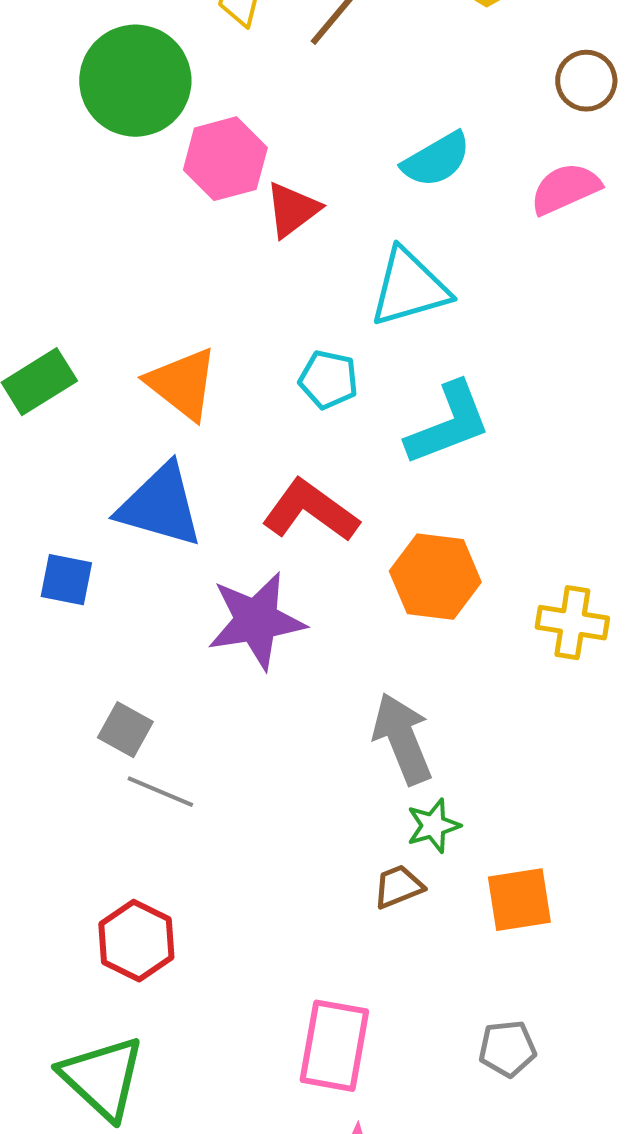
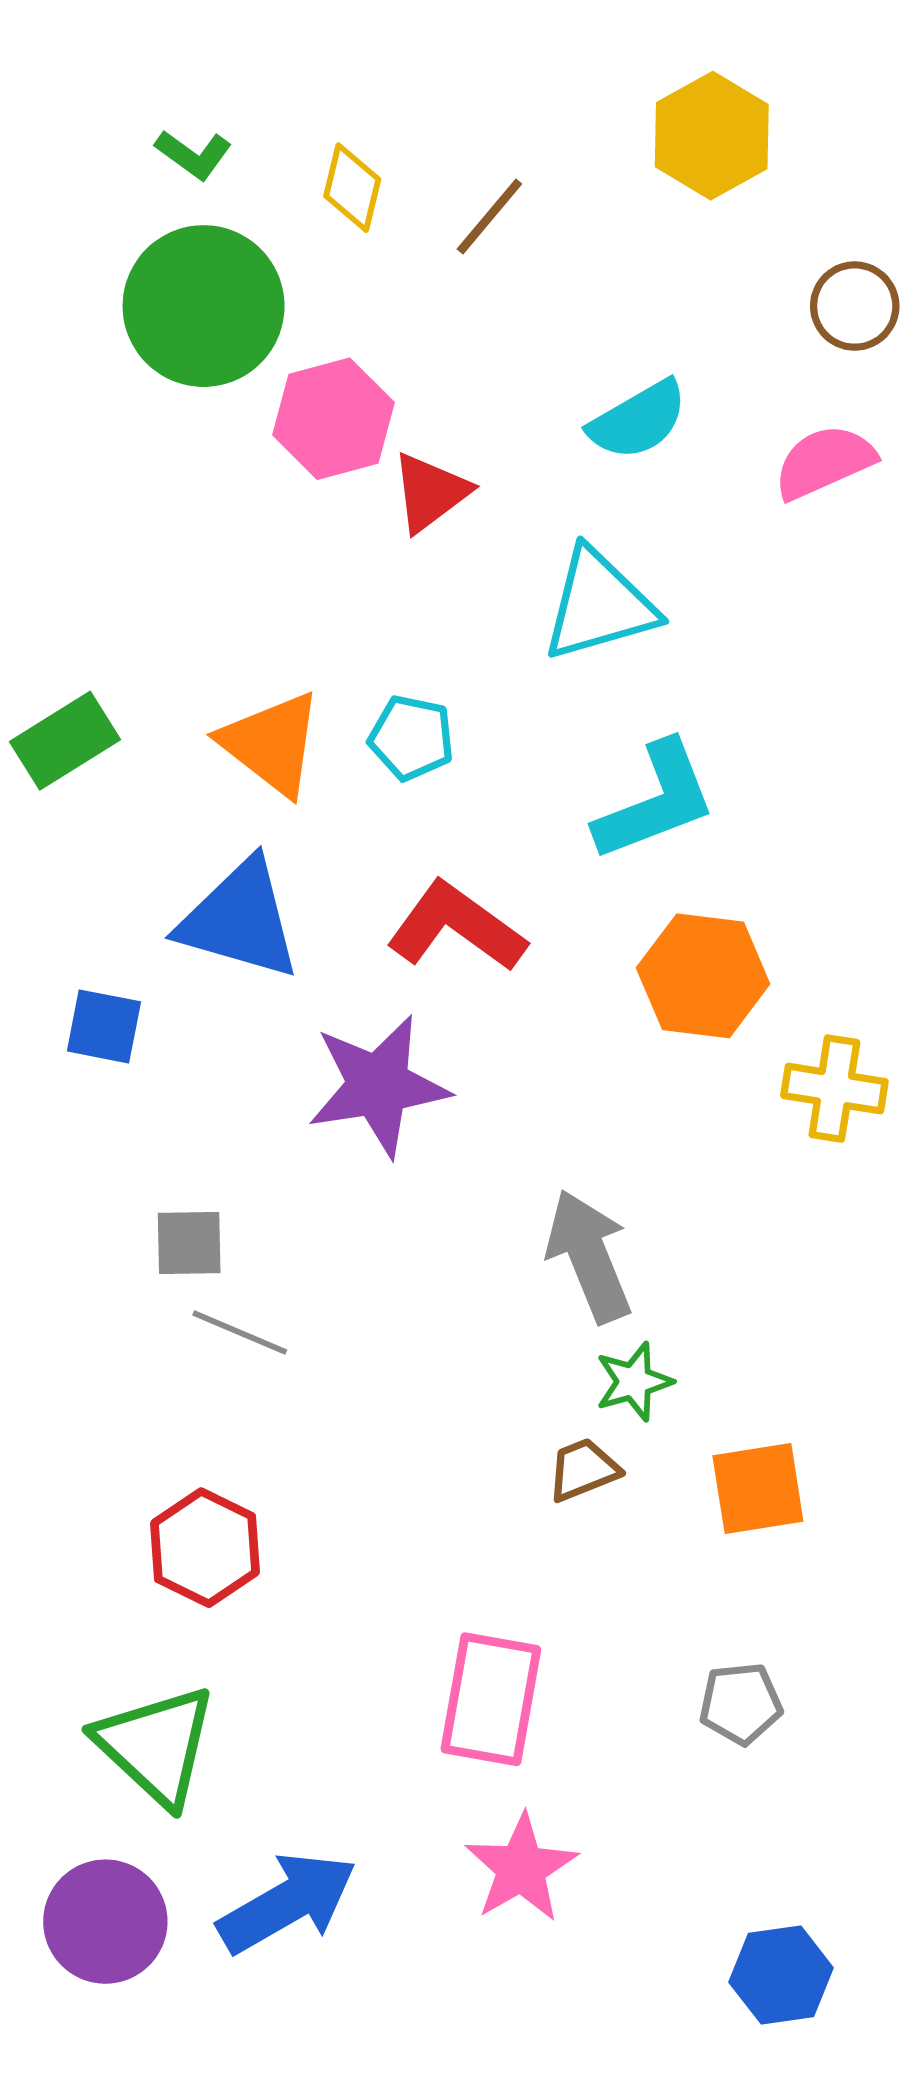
cyan pentagon: (328, 380) -> (411, 738), moved
orange hexagon: (435, 577) -> (703, 976), moved
gray square: (125, 730) -> (189, 1243), turned -30

